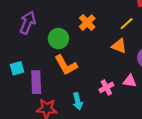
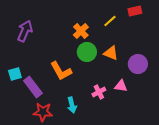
yellow line: (127, 24) -> (110, 21), moved
green circle: (58, 39) -> (87, 52), moved
purple rectangle: (36, 82) -> (33, 87), turned -35

